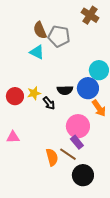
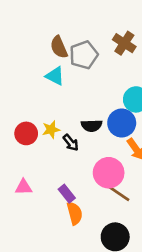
brown cross: (90, 15) -> (124, 43), moved
gray pentagon: (59, 36) -> (84, 55), turned -30
purple rectangle: (77, 142) -> (67, 194), moved
brown line: (68, 154) -> (119, 194), moved

